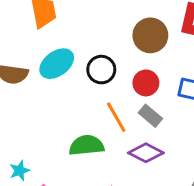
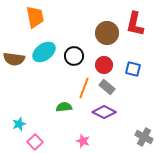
orange line: (116, 117) -> (84, 88), turned 50
green semicircle: (86, 145) -> (64, 107), size x0.7

